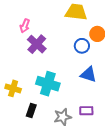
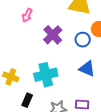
purple cross: (37, 44) -> (53, 35), moved
cyan cross: (48, 84) -> (46, 75), turned -35

